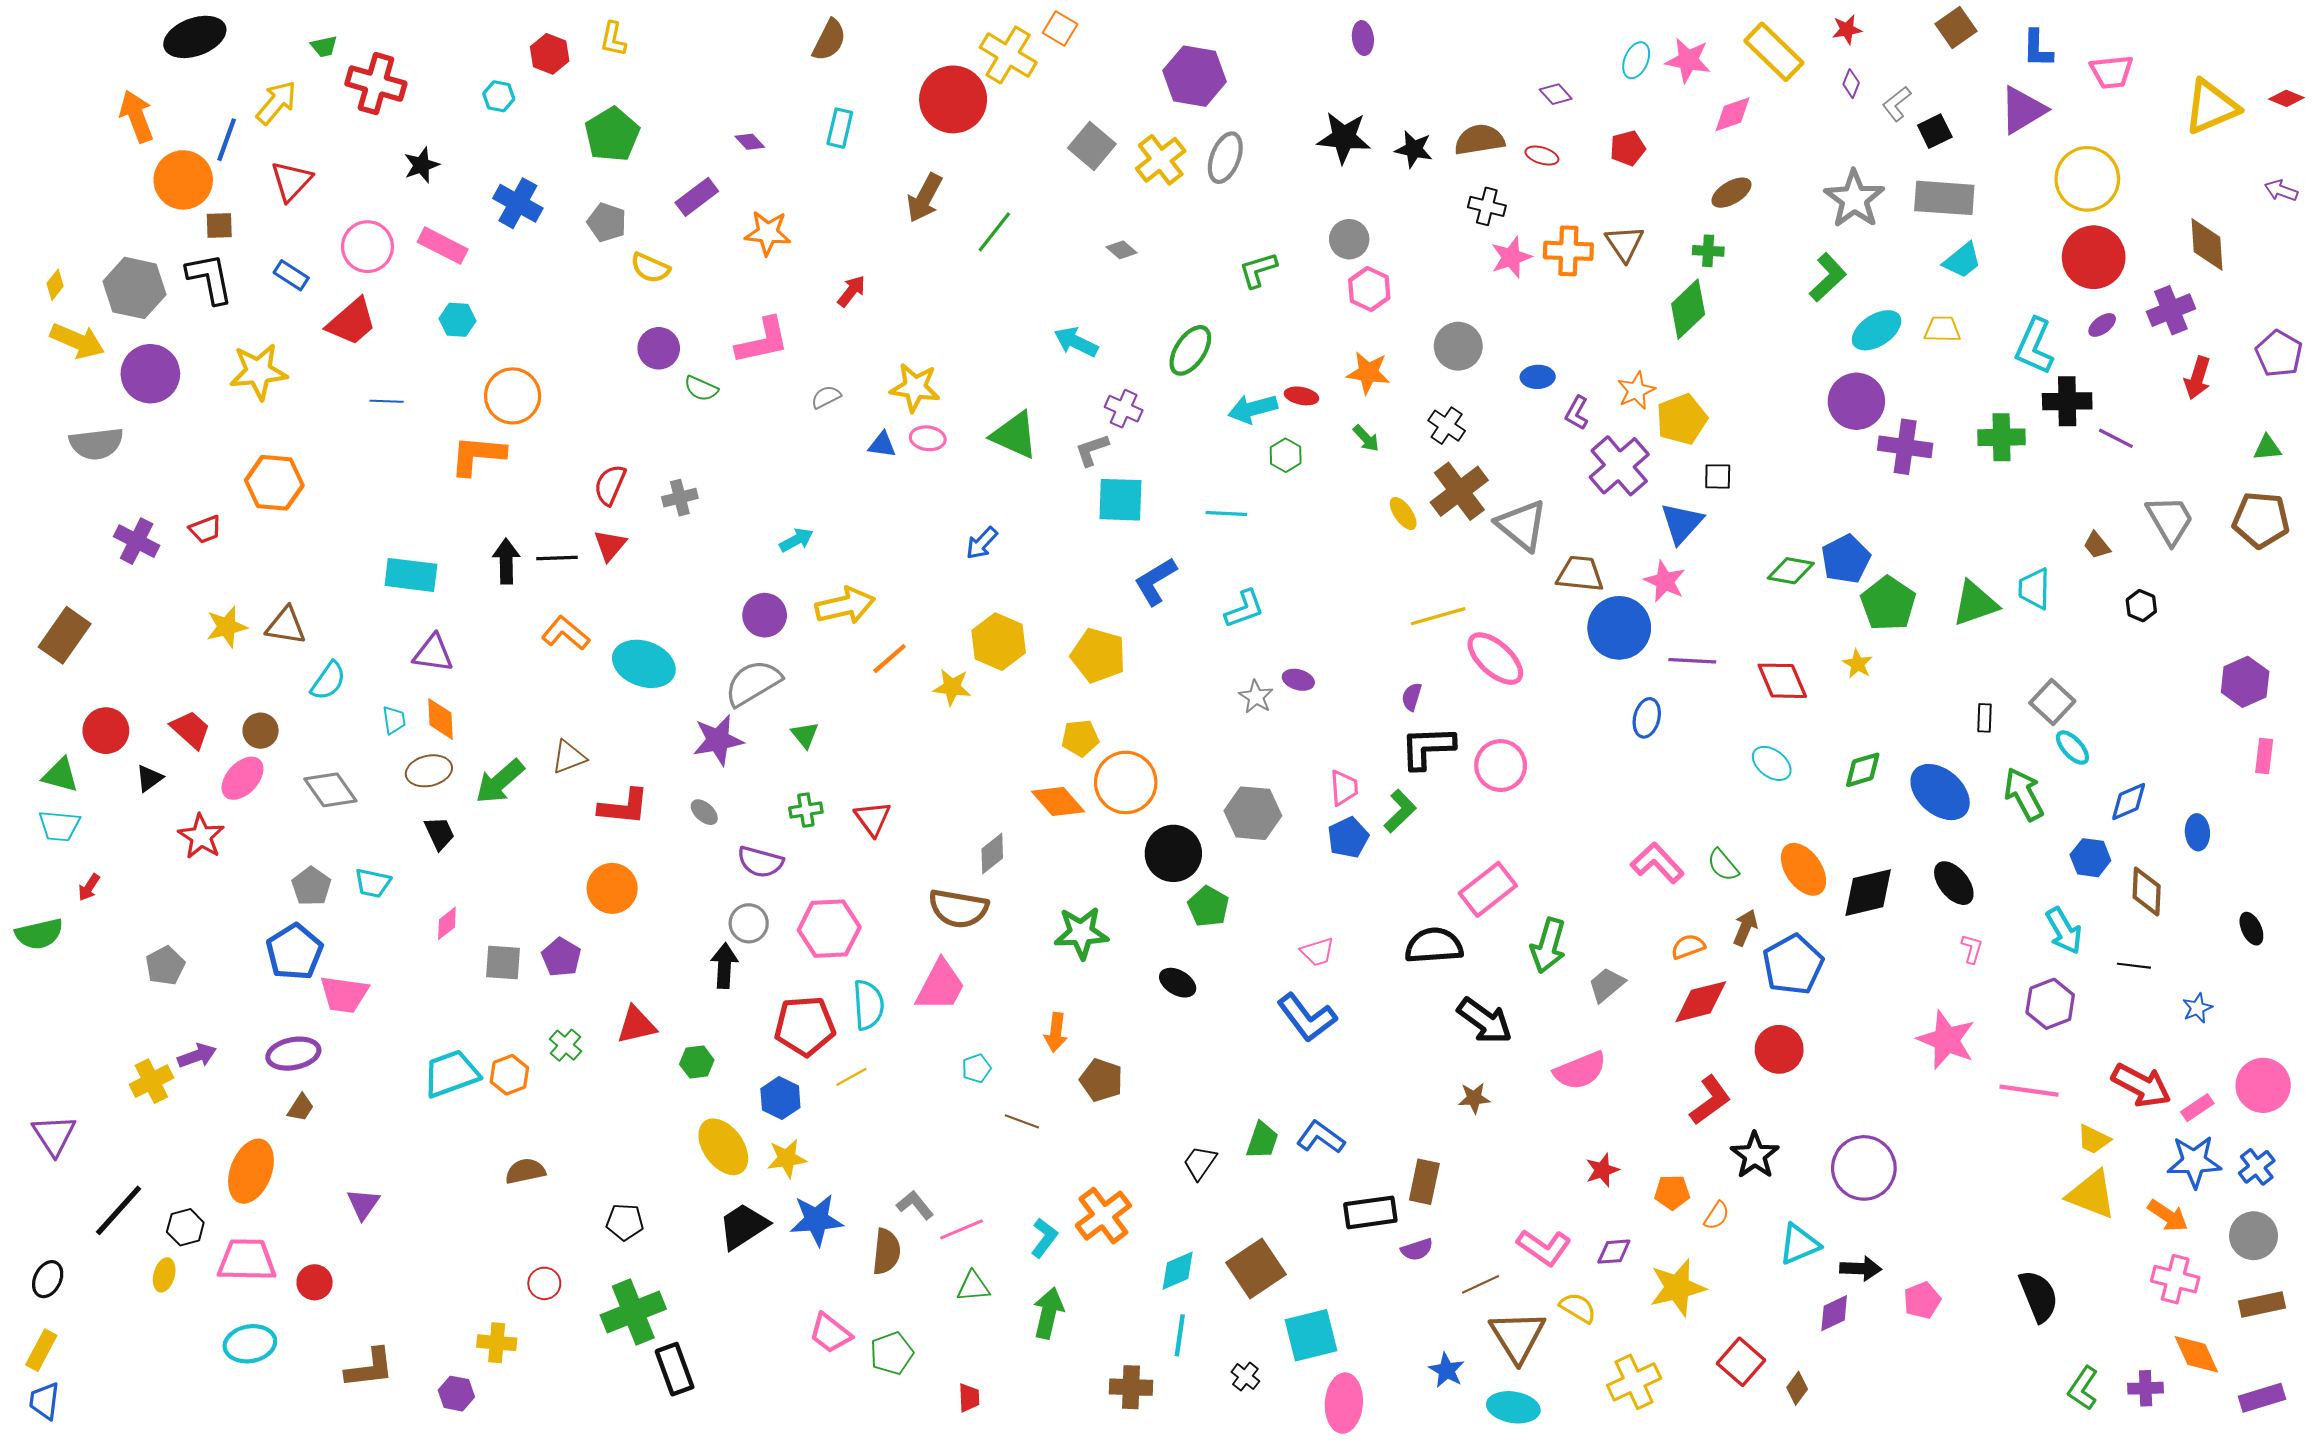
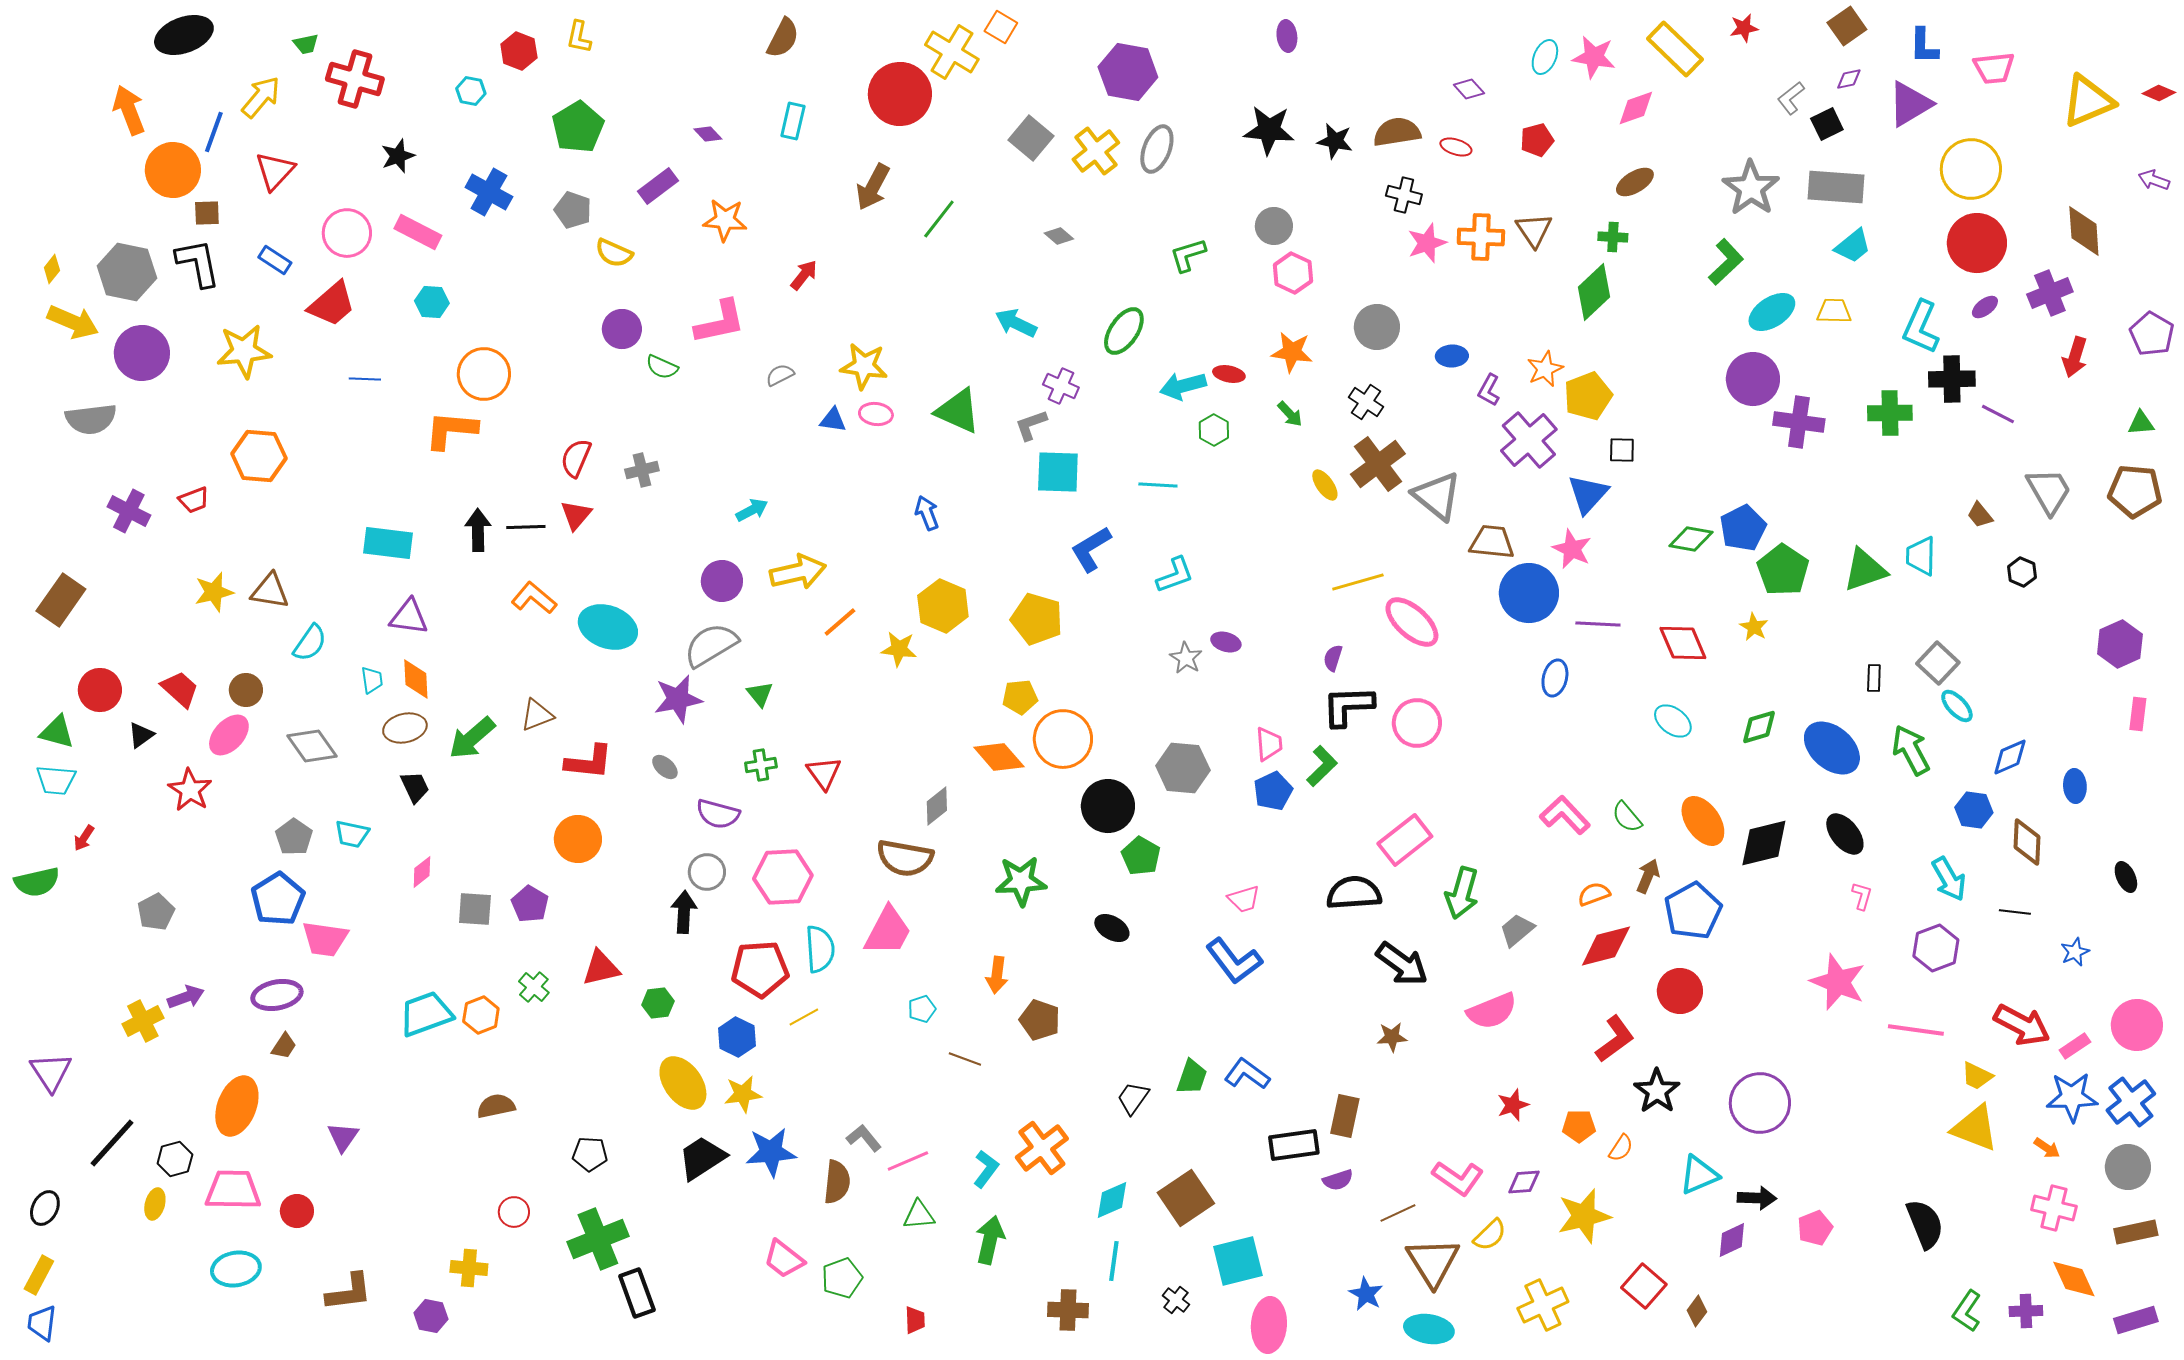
purple diamond: (1851, 84) -> (1849, 79), moved, turned 56
blue arrow: (982, 543) -> (927, 513), turned 116
blue cross: (2257, 1167) -> (2131, 1102), size x1.4
orange arrow: (2168, 1216) -> (2047, 1148), size x0.7
yellow semicircle: (1578, 1308) -> (1490, 1235), turned 105

